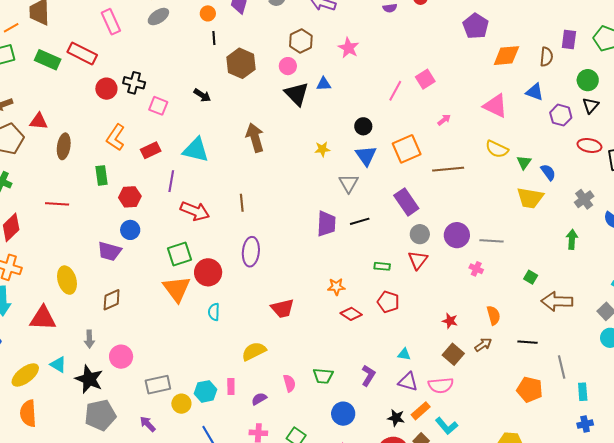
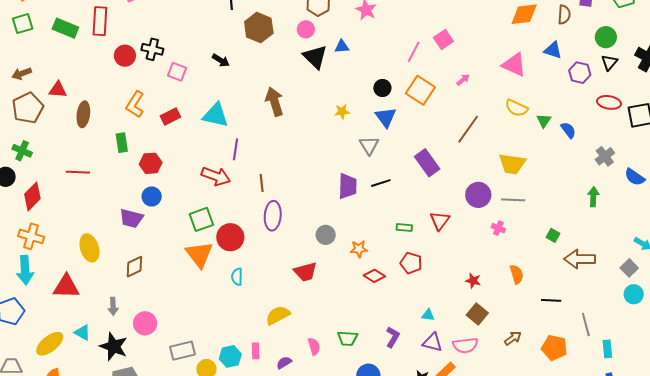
red rectangle: (82, 54) -> (100, 21), turned 68
orange square: (407, 149) -> (420, 90), moved, turned -32
brown line: (448, 169) -> (468, 129), turned -48
purple line: (171, 181) -> (236, 149), moved
yellow trapezoid: (530, 198) -> (512, 164), moved
brown line: (242, 203) -> (262, 183), moved
gray circle: (420, 234) -> (326, 235), moved
brown arrow: (483, 345) -> (513, 338), moved

